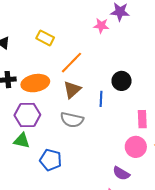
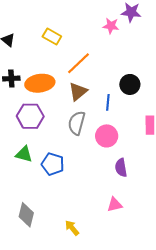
gray semicircle: (72, 120) -> (77, 123), turned 90
green triangle: (22, 141) -> (24, 154), moved
pink circle: (136, 147) -> (107, 136), moved
purple semicircle: (121, 173) -> (121, 168), moved, turned 48

